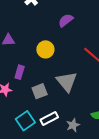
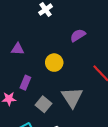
gray square: (40, 91) -> (44, 104), turned -35

